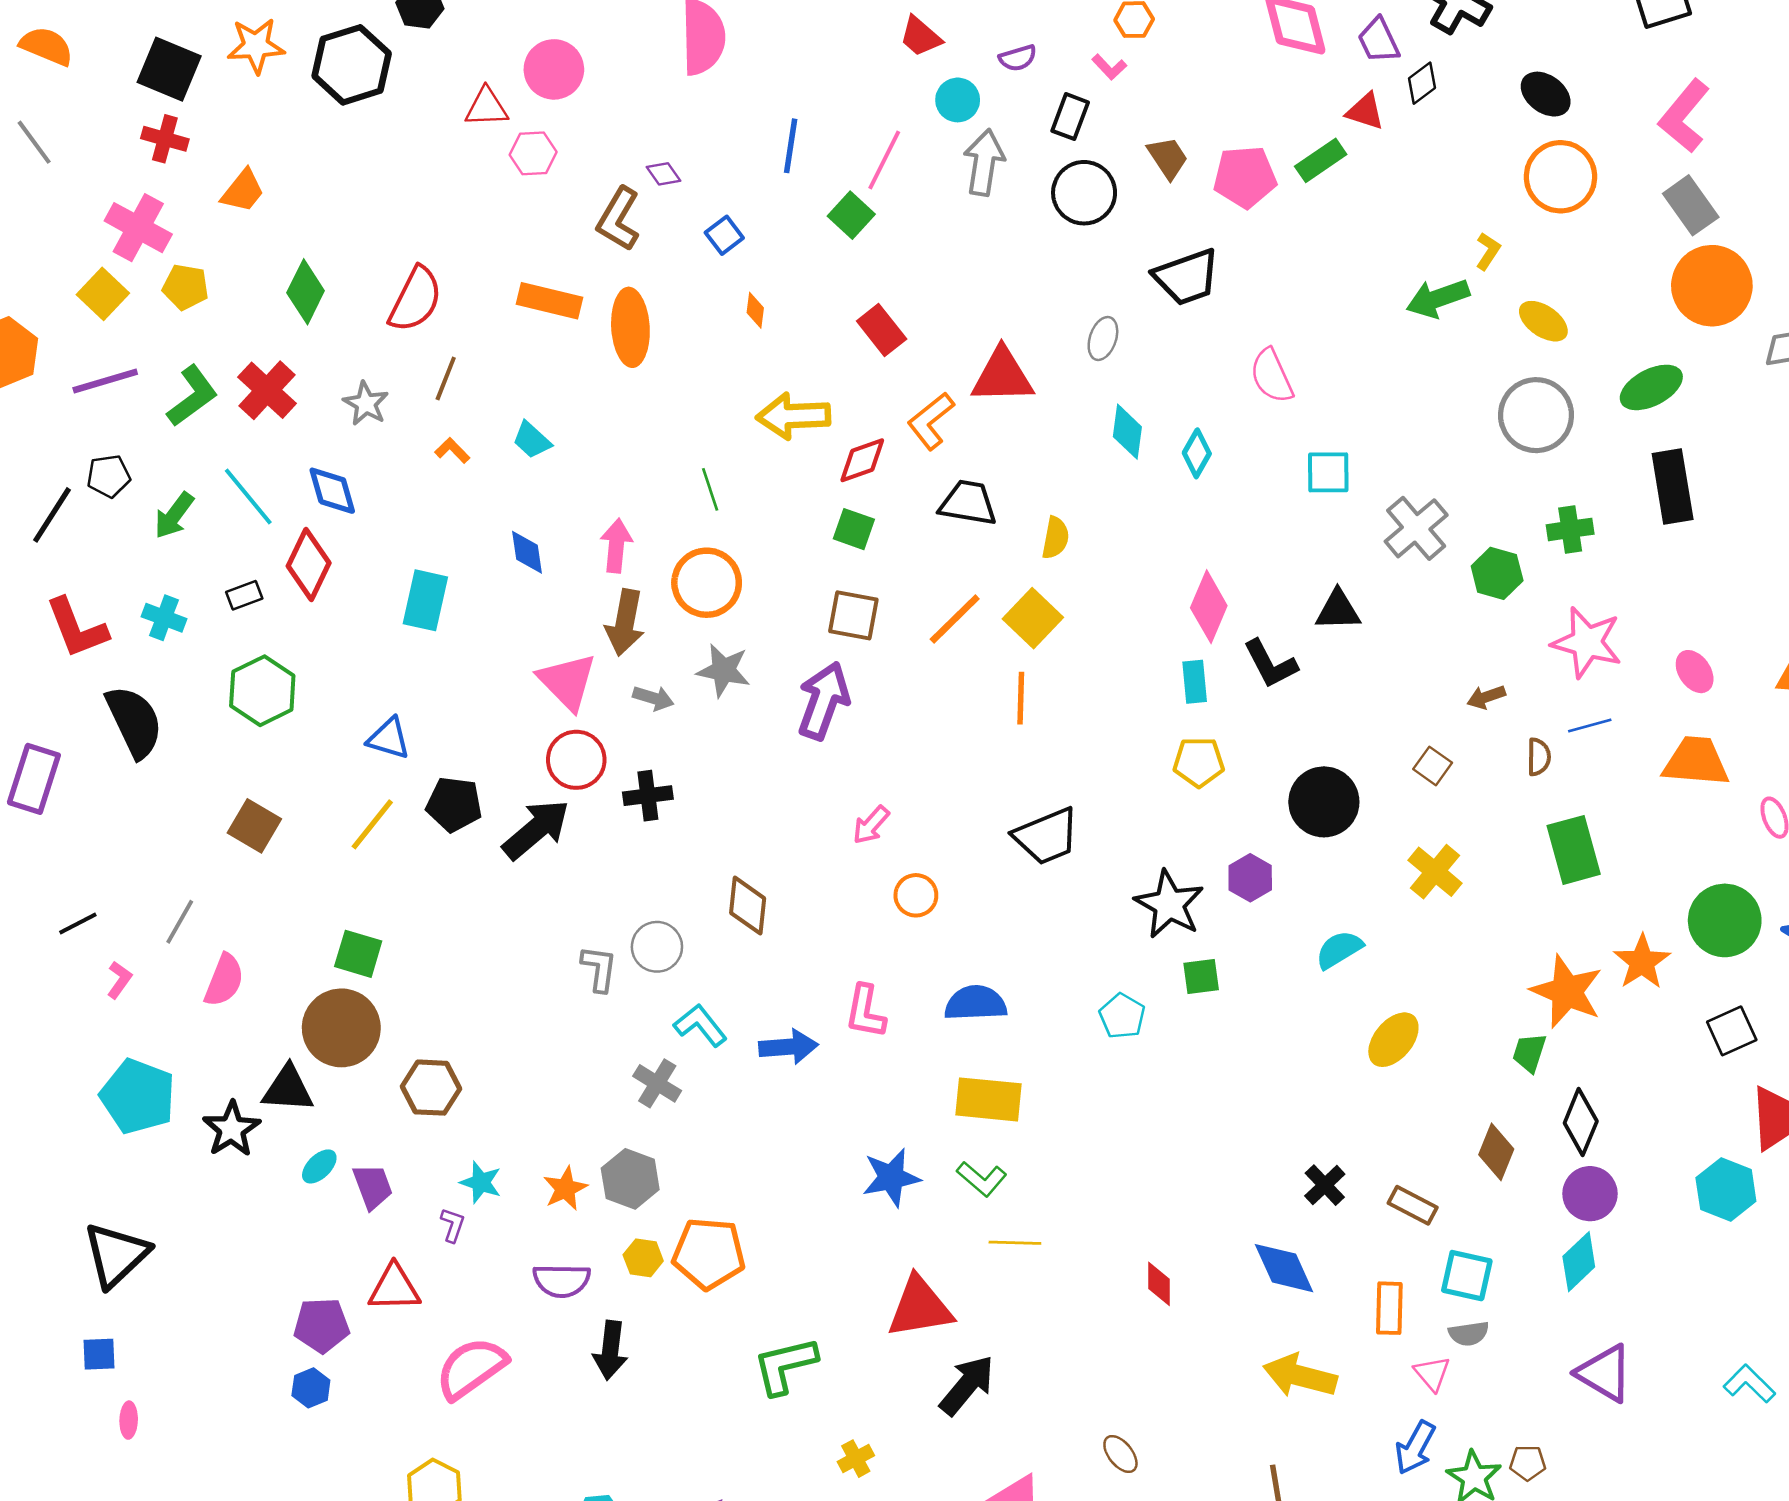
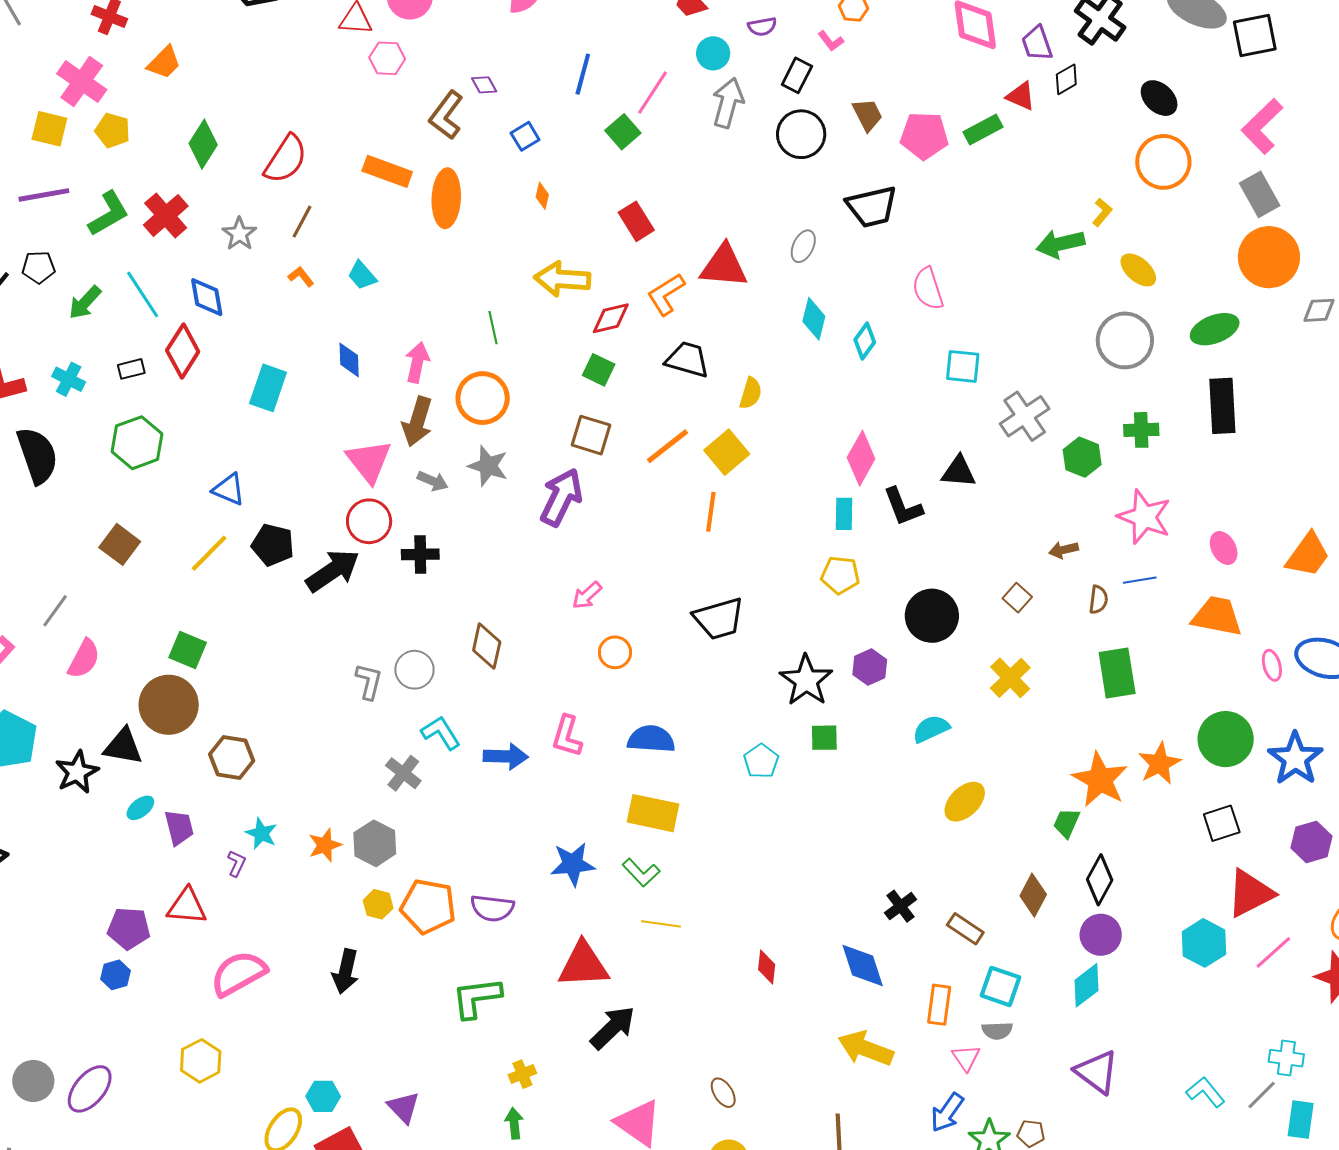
yellow square: (103, 294) -> (49, 129), turned -36
purple semicircle: (562, 1281) -> (492, 908), moved

